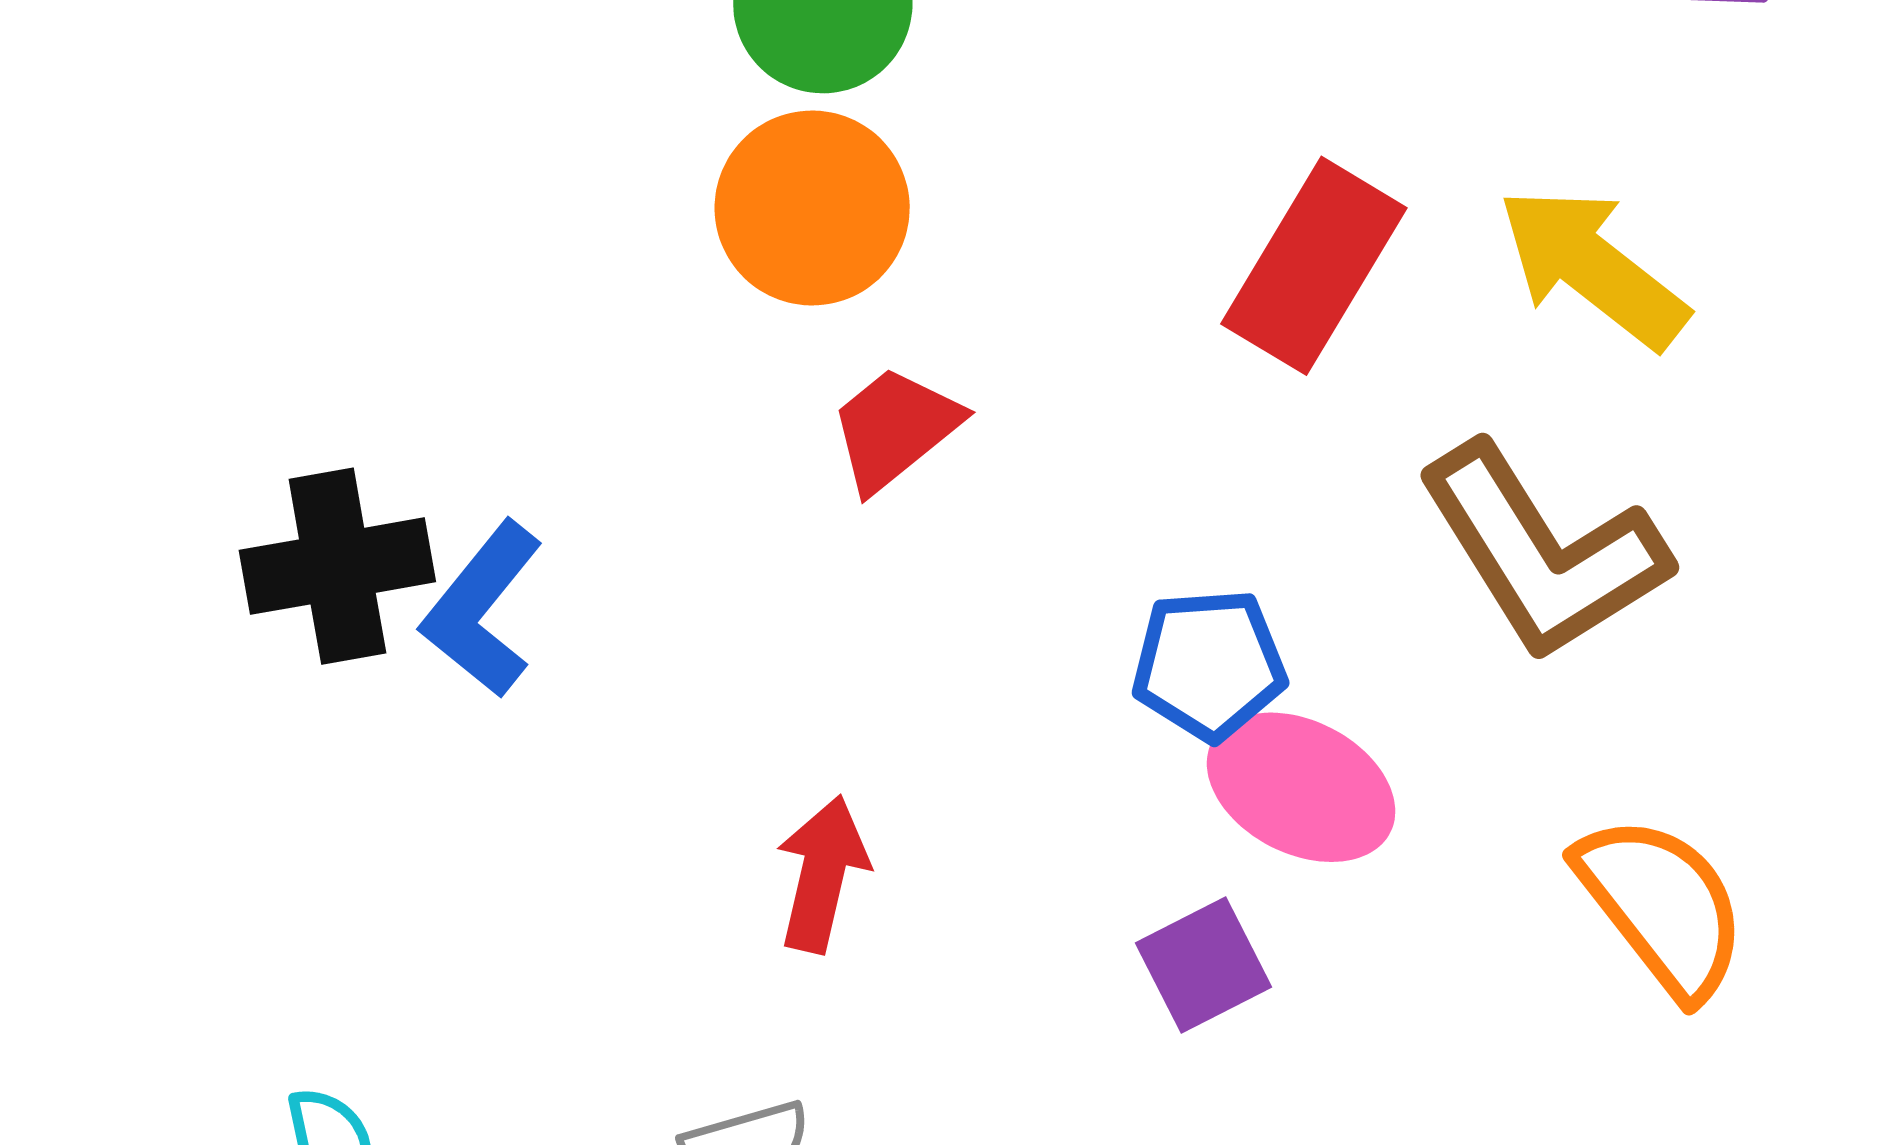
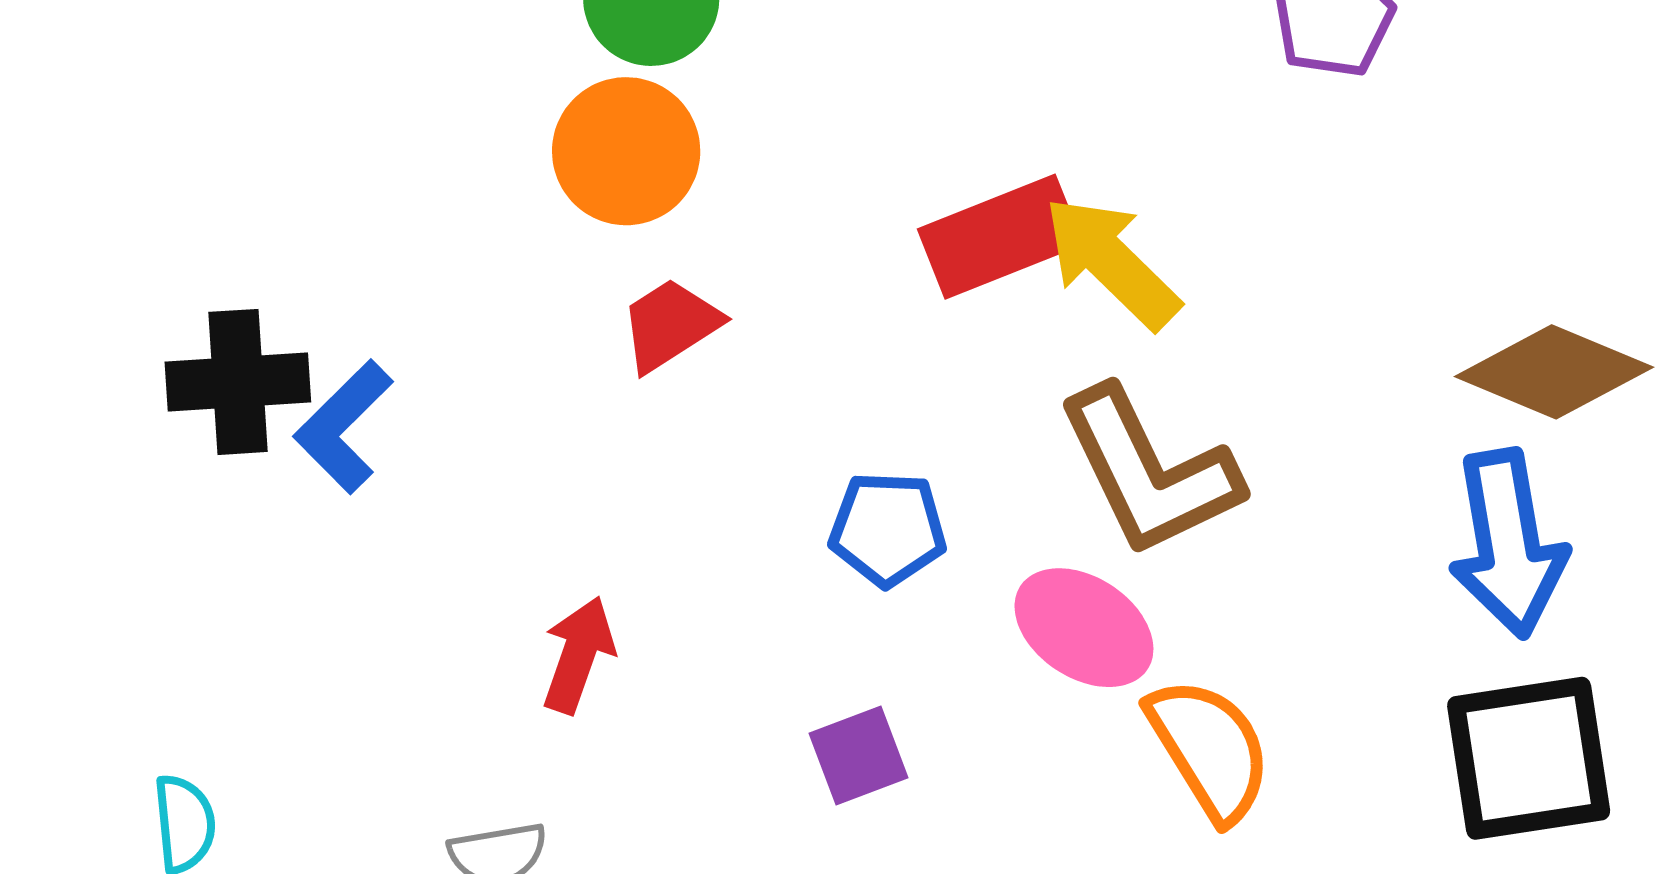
red rectangle: (1314, 266) -> (1000, 237), turned 31
yellow arrow: (1593, 267) -> (1112, 262), moved
pink ellipse: (1301, 787) -> (1084, 628), moved

